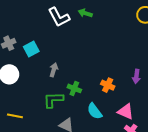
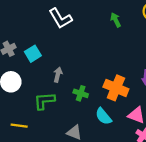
green arrow: (85, 13) -> (116, 20), moved, turned 48
orange cross: (108, 85) -> (116, 88), size x1.6
green L-shape: (53, 100) -> (44, 101), moved

